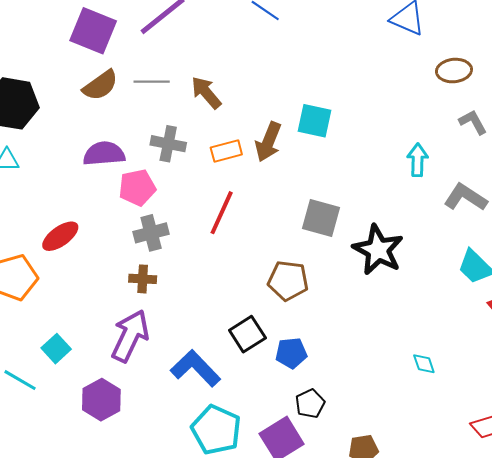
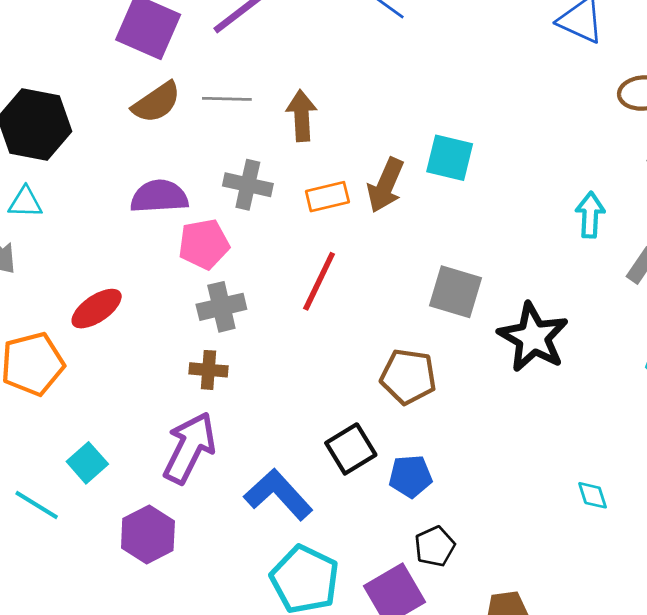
brown arrow: (206, 93) -> (302, 116), turned 36

